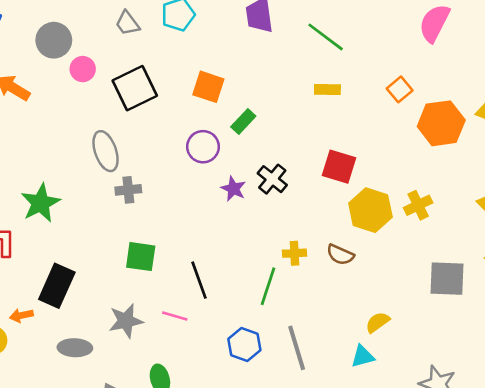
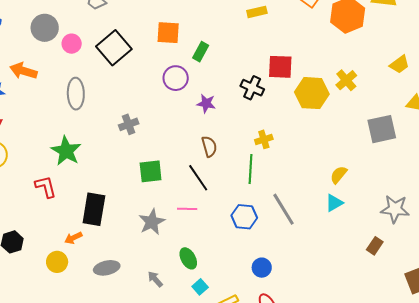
gray ellipse: (106, 151) -> (76, 94), moved, turned 32
black cross: (272, 179) -> (252, 88), moved
brown semicircle: (340, 255) -> (209, 146), moved, turned -115
gray ellipse: (75, 348) -> (107, 268), moved

